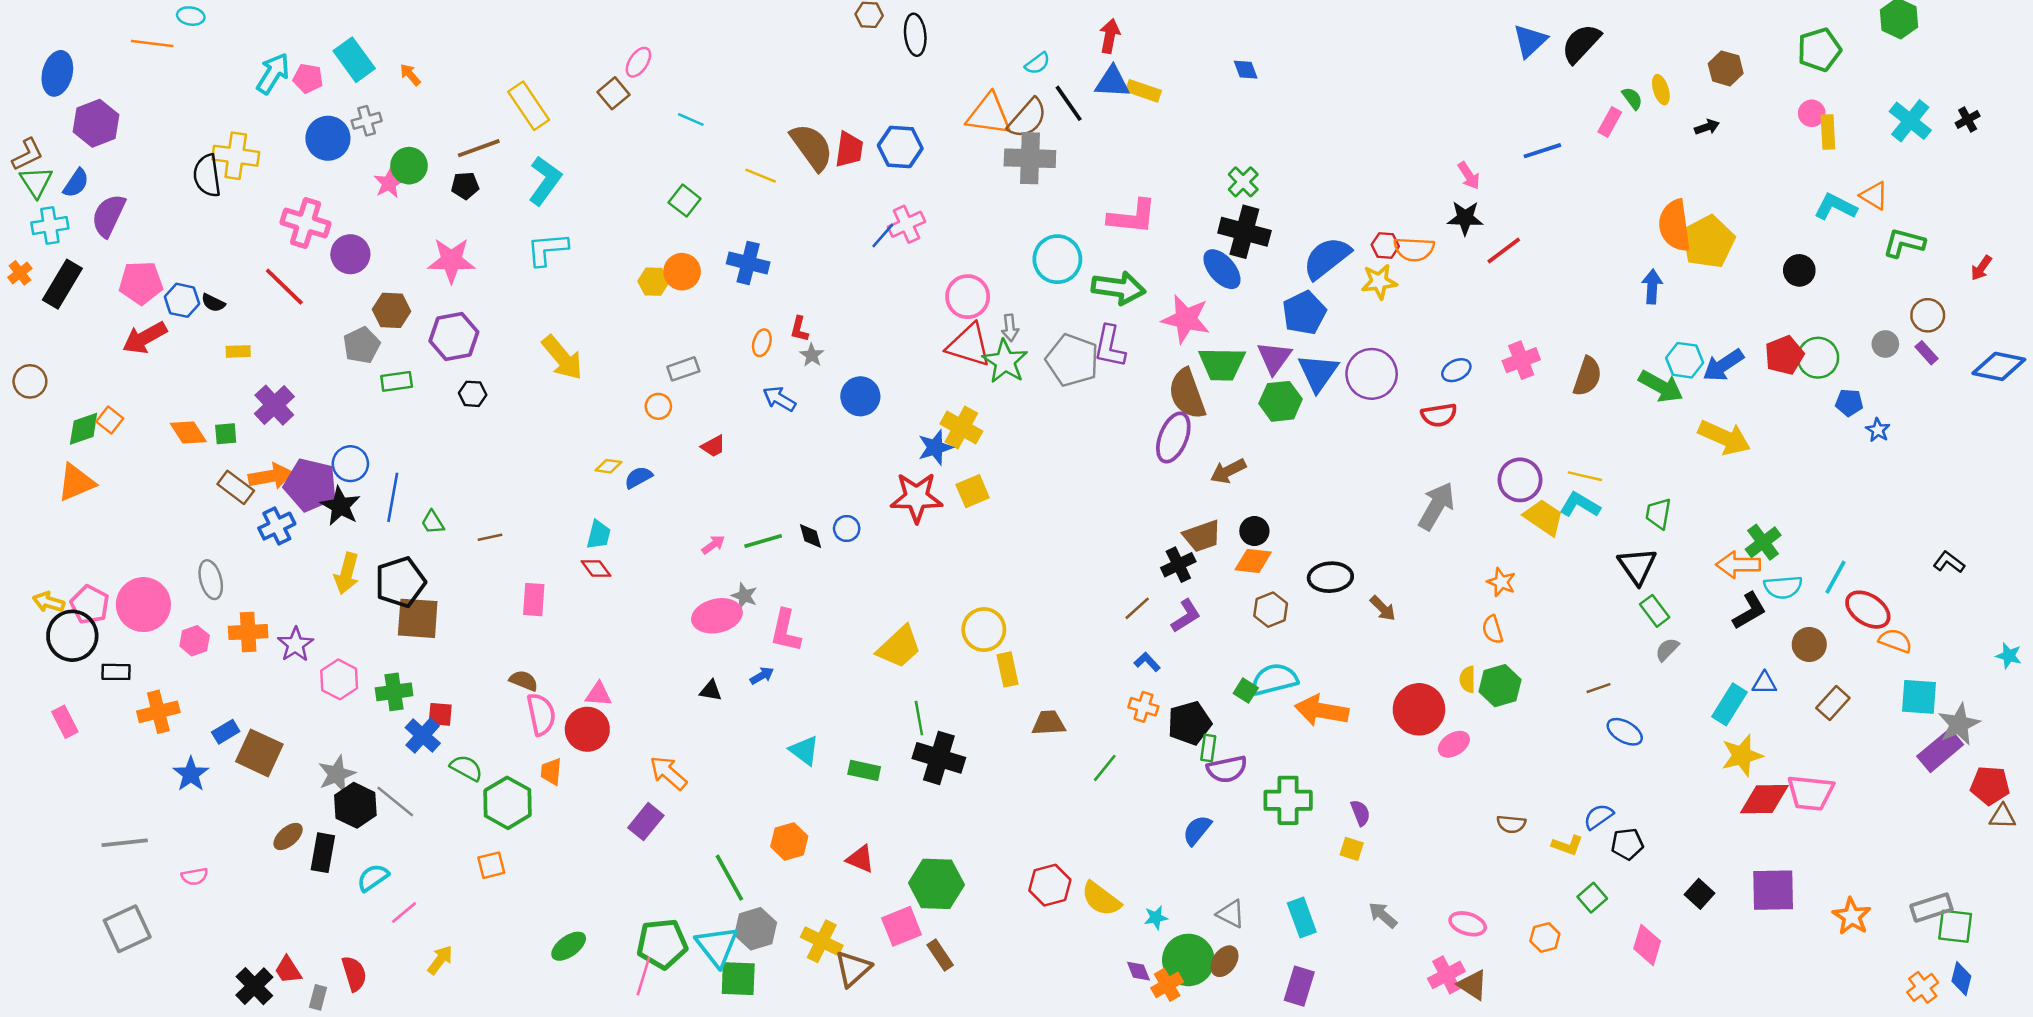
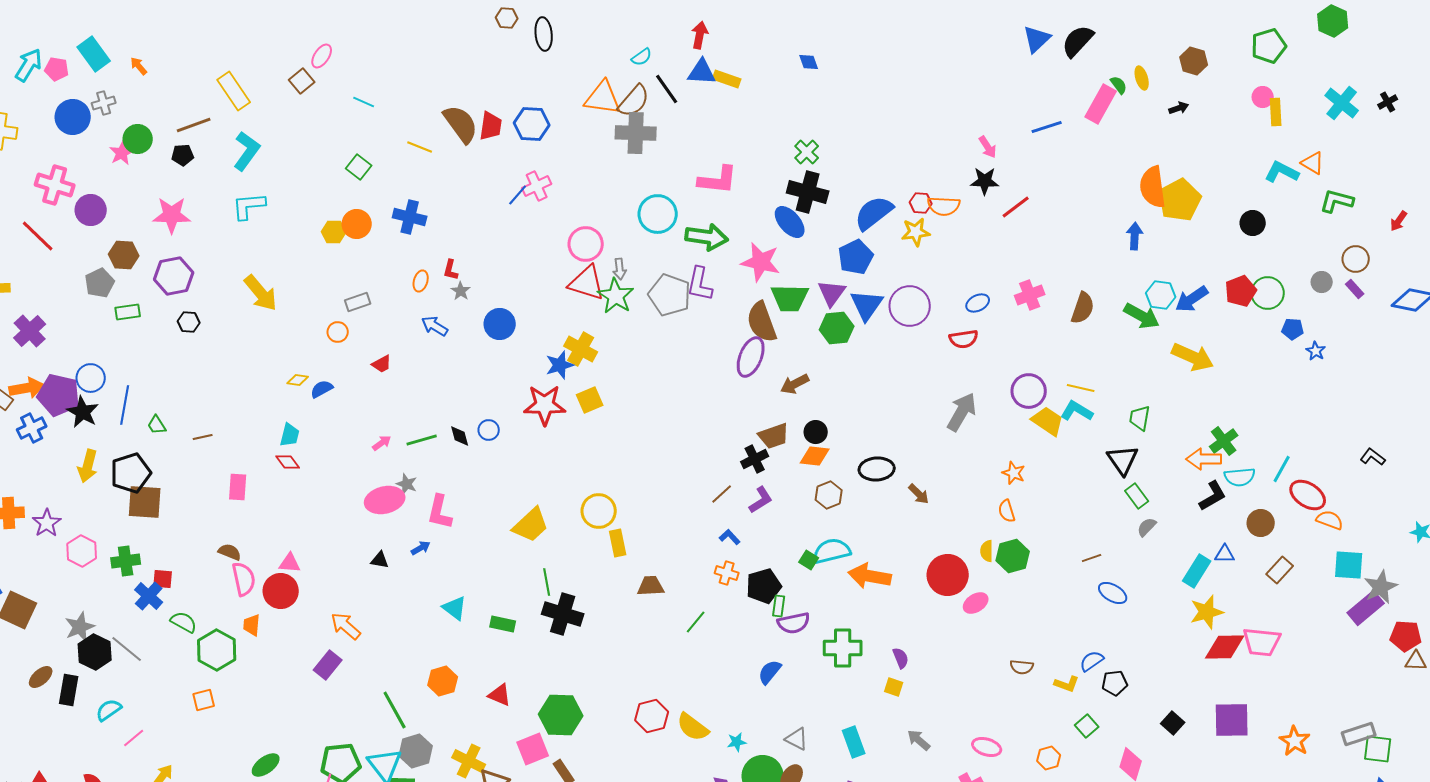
pink rectangle: (1610, 122) -> (1101, 104), size x1.6

